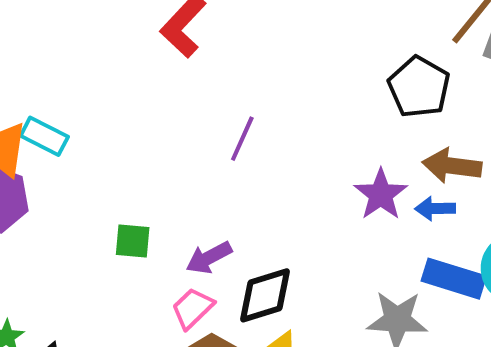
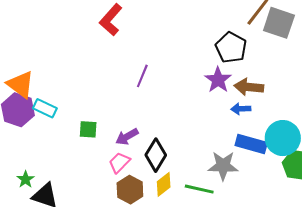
cyan rectangle: (44, 136) -> (45, 108), moved
purple star: (381, 194) -> (218, 80), moved
black diamond: (265, 295) -> (156, 155), turned -40

